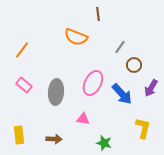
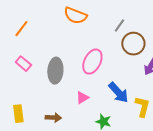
brown circle: (134, 65) -> (133, 44), size x1.5
blue arrow: (122, 94) -> (118, 93), moved
pink triangle: (83, 119) -> (82, 98), turned -40

